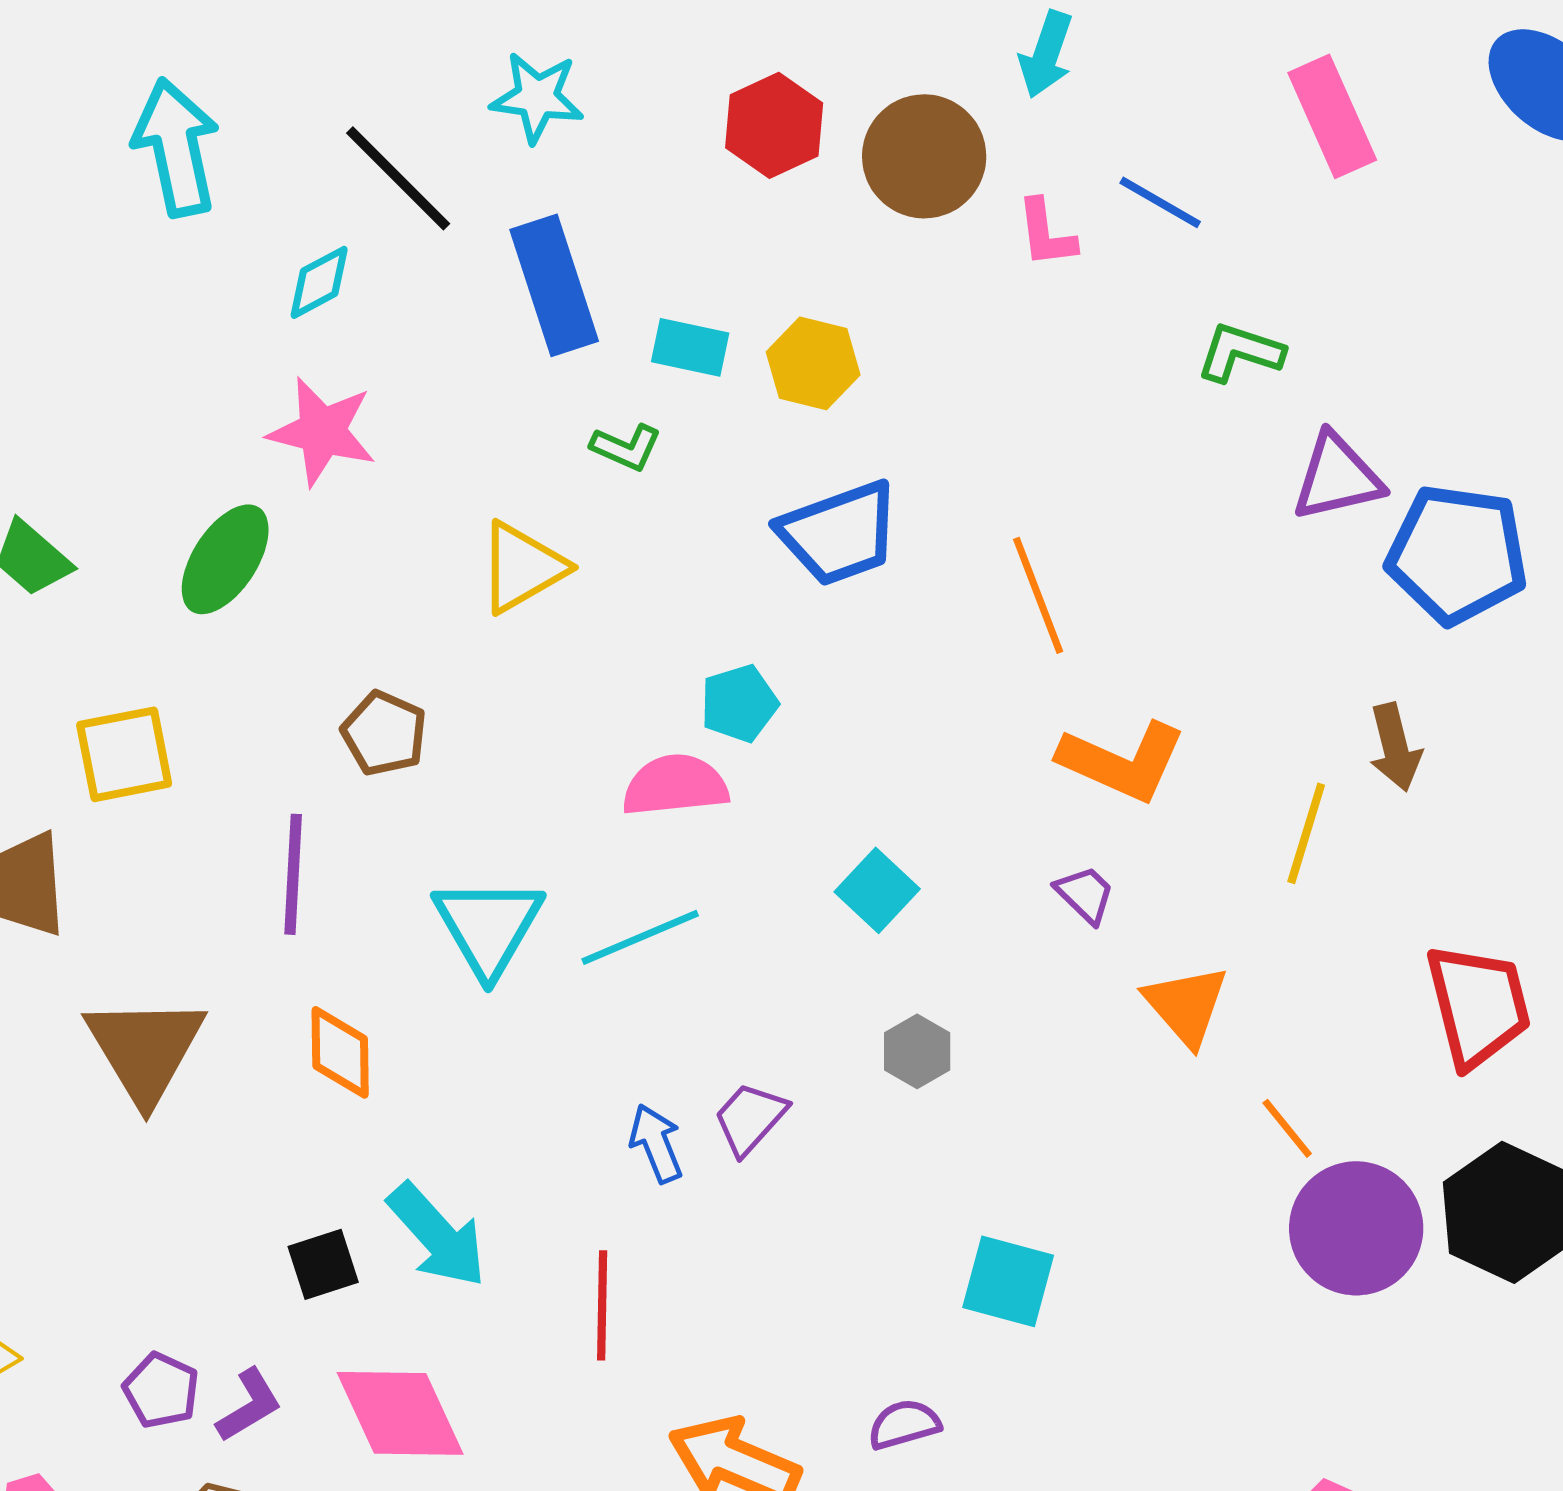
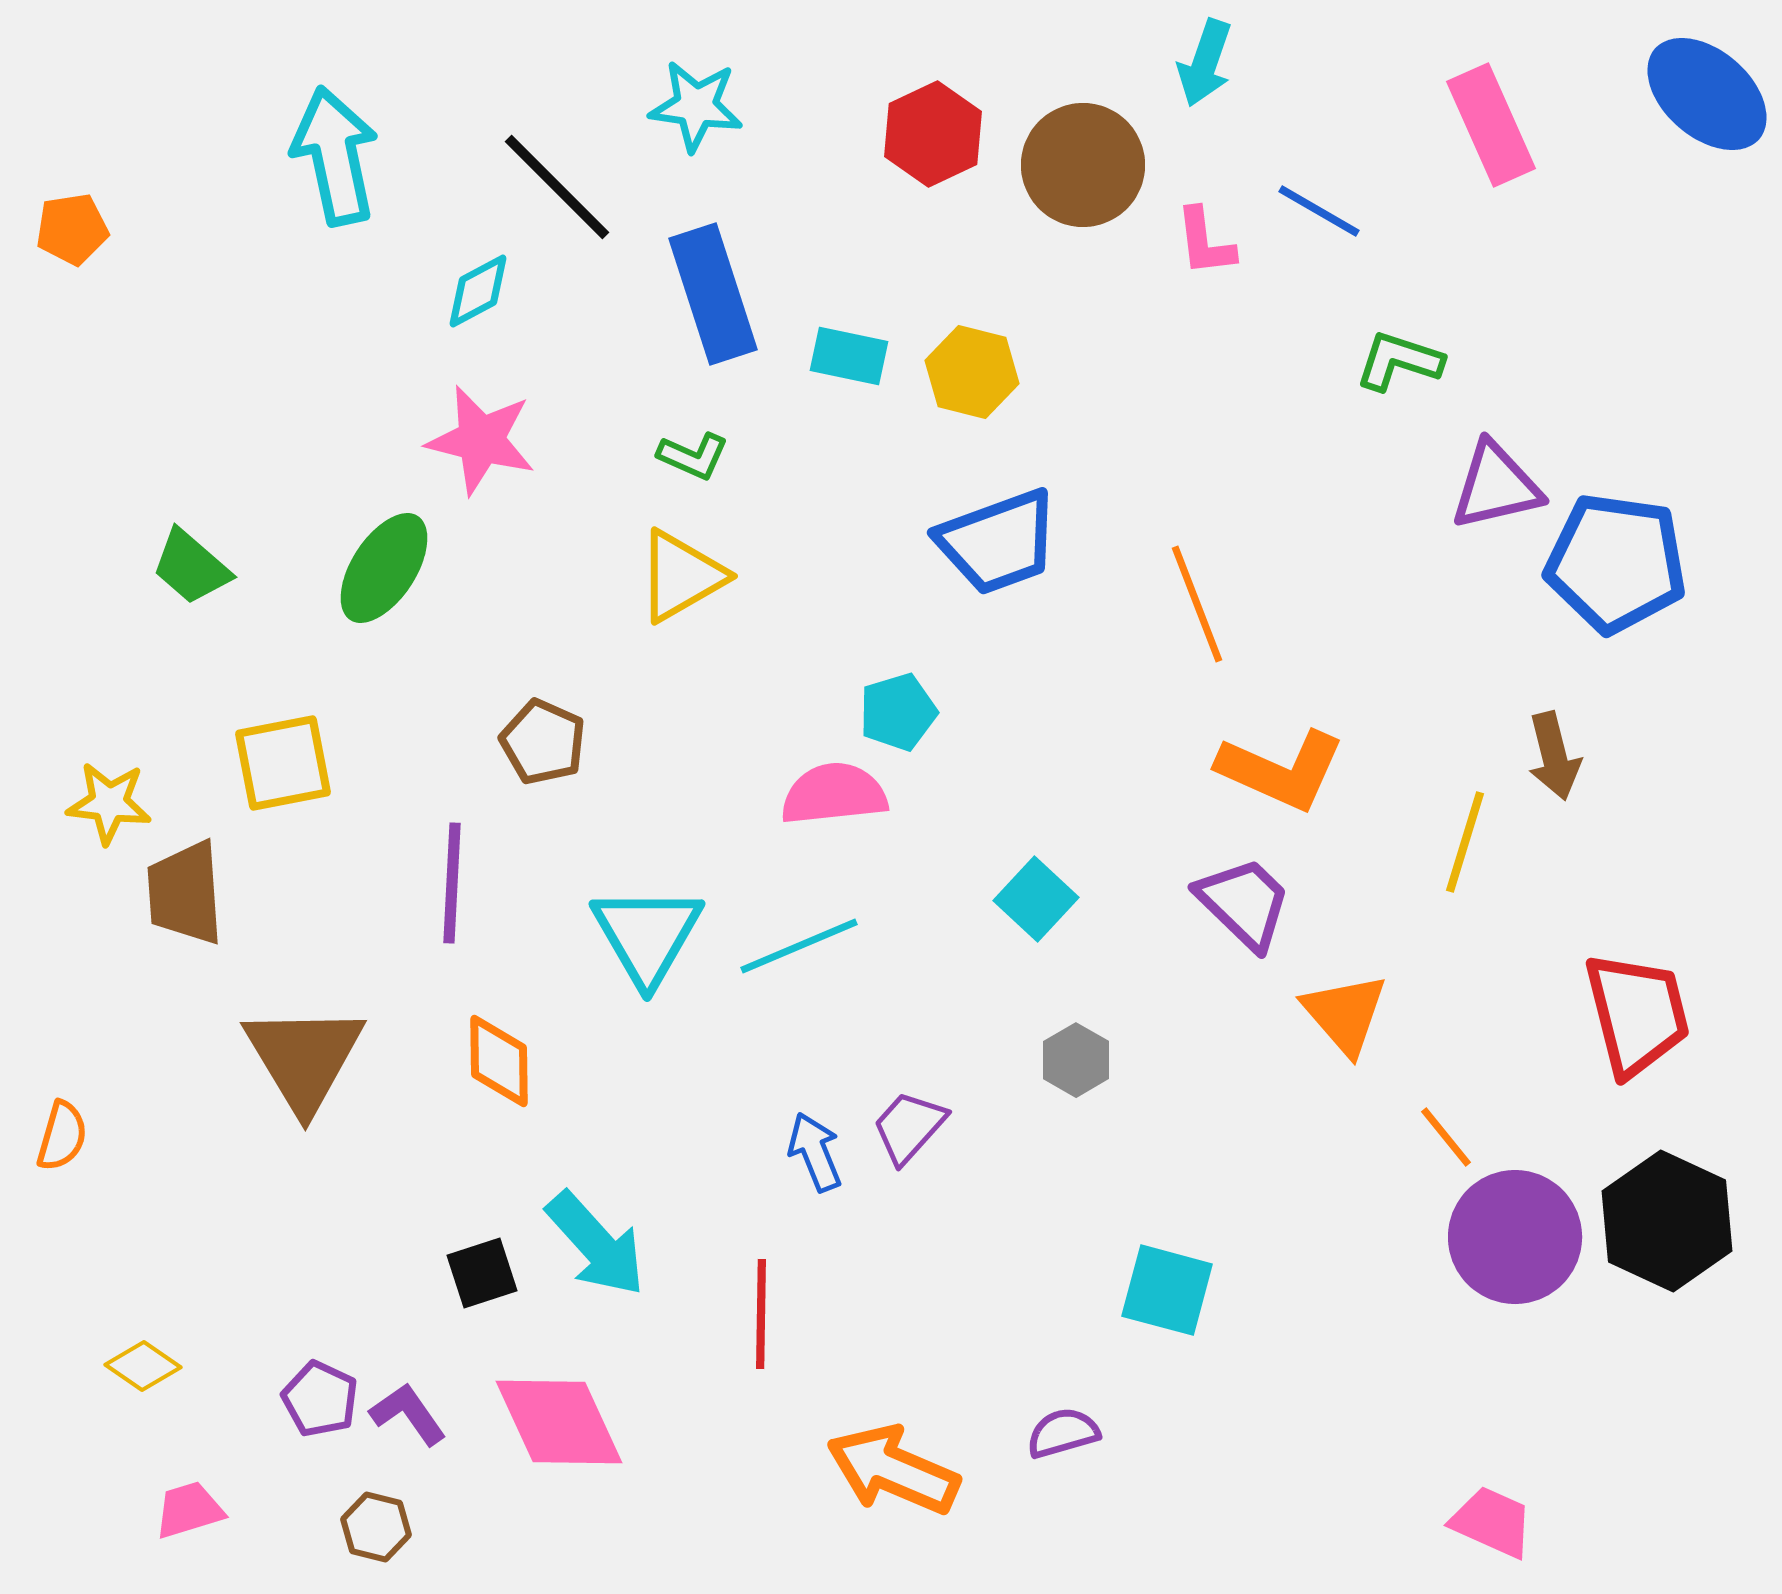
green L-shape: (626, 447) -> (693, 456), moved
purple trapezoid: (1085, 894) -> (1244, 903), size x1.6
purple L-shape: (249, 1405) -> (408, 1414), turned -94

